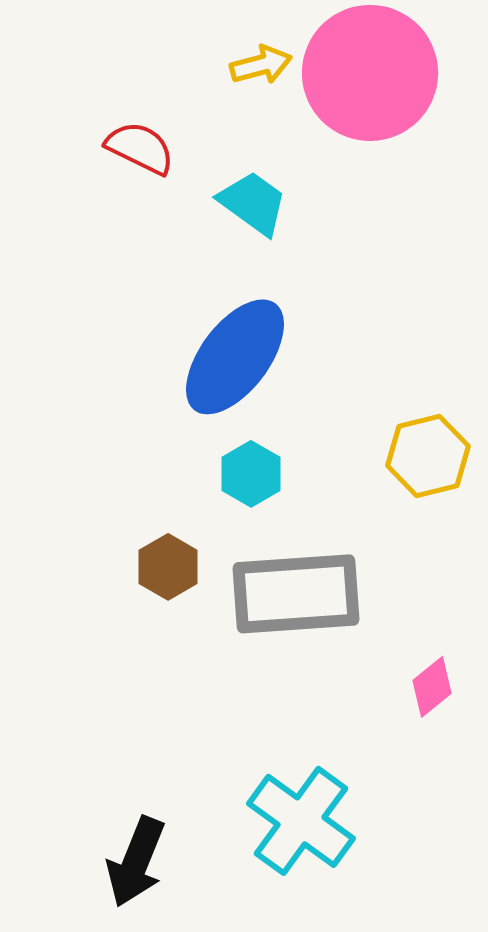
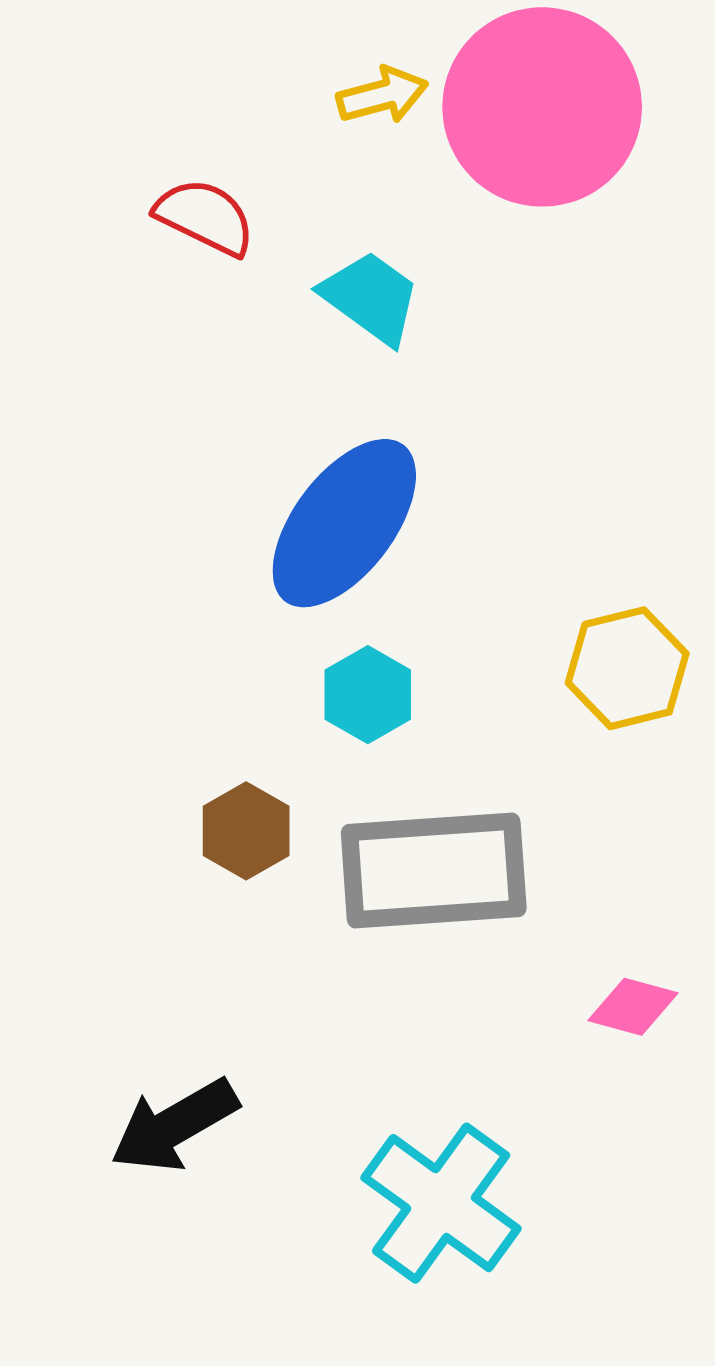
pink diamond: (432, 687) -> (633, 1007), turned 54
black arrow: (136, 862) -> (174, 1125), moved, turned 38

